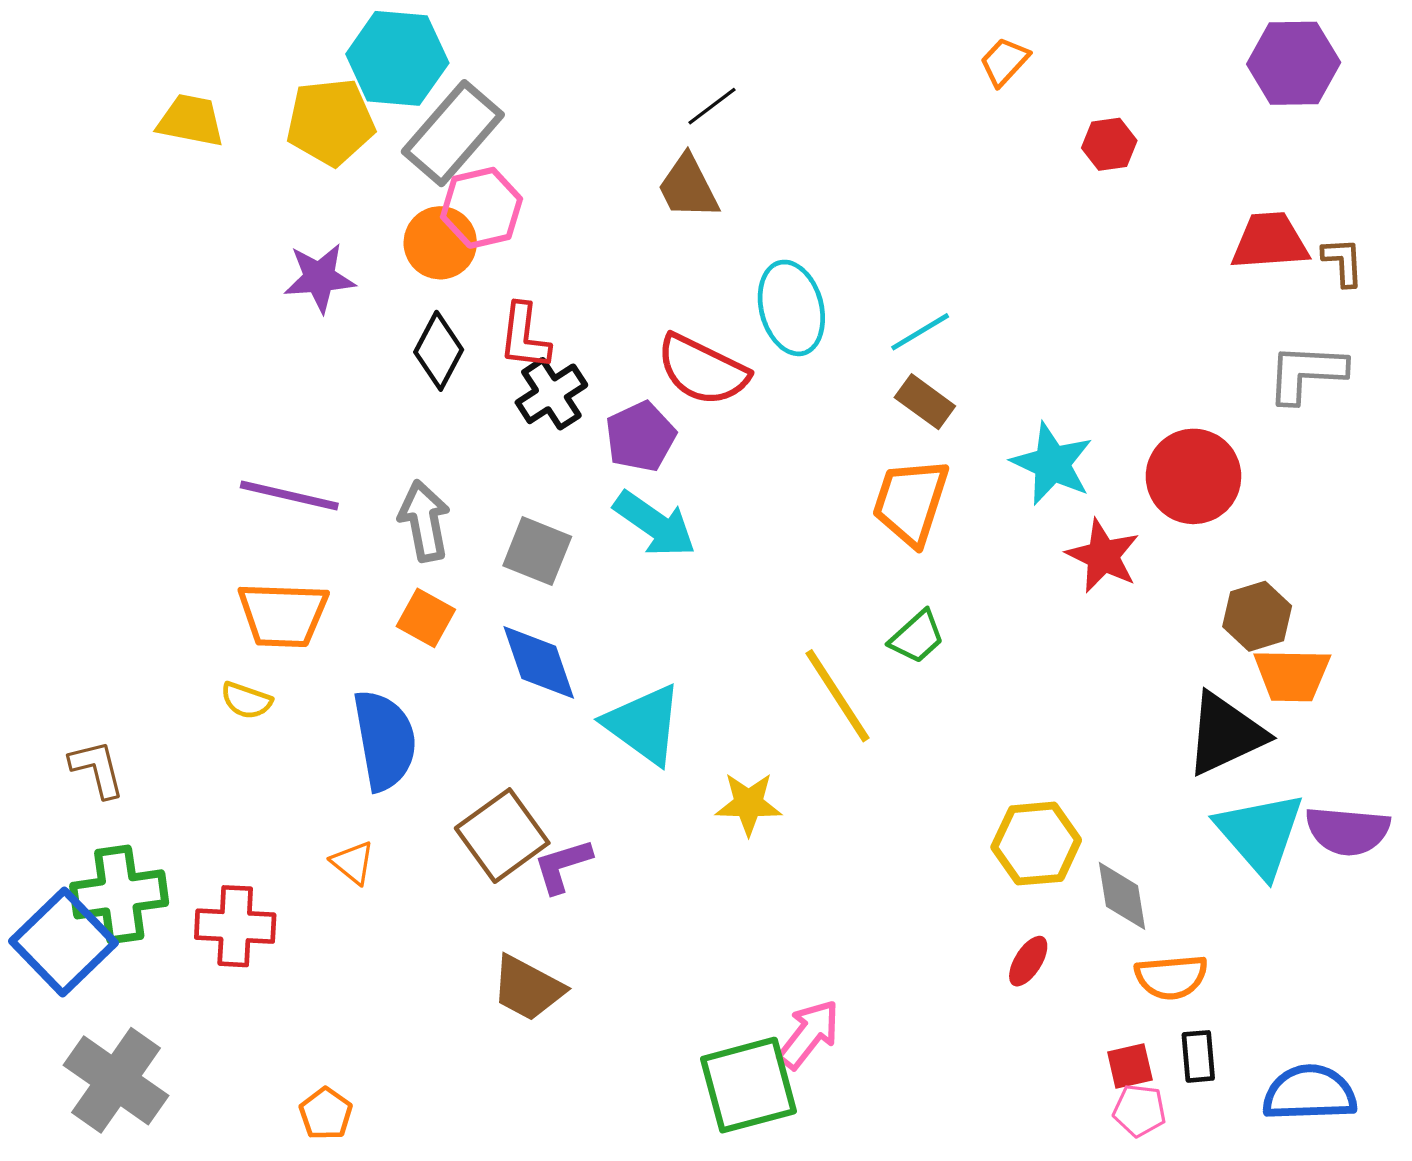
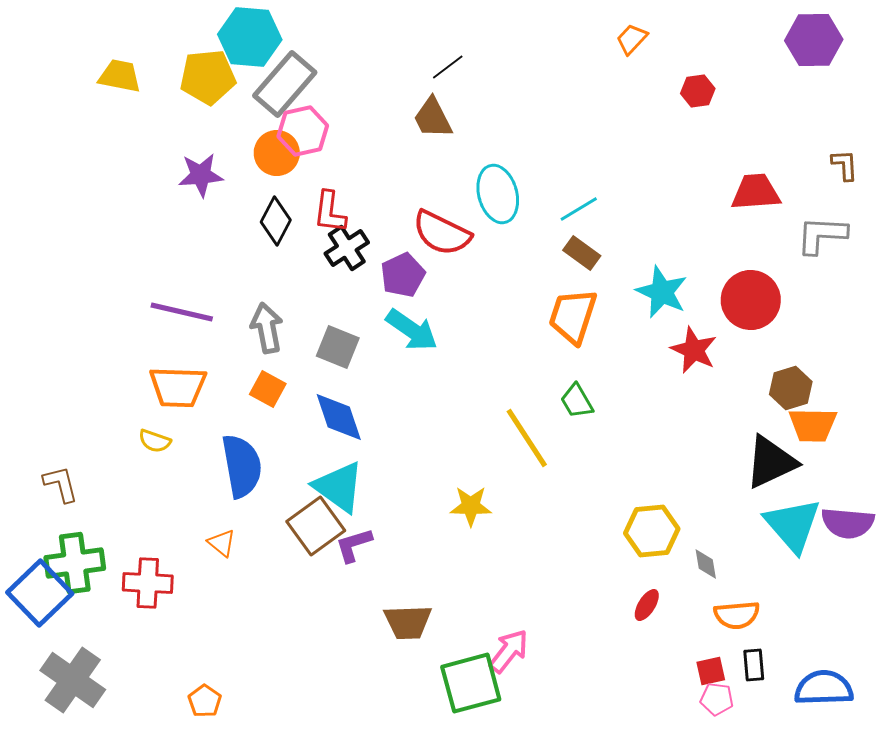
red trapezoid: (1270, 241) -> (756, 192), moved
green trapezoid: (917, 637) -> (577, 401), turned 102
cyan triangle: (644, 724) -> (339, 487), moved
gray diamond: (1122, 896) -> (706, 564), size x0.7
brown trapezoid: (528, 988) -> (408, 622), moved, turned -30

